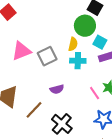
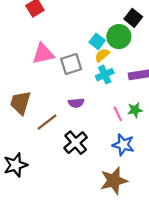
cyan square: (100, 42) -> (97, 41), moved
yellow semicircle: (73, 44) -> (102, 55), turned -152
cyan cross: (78, 61) -> (105, 75), turned -35

